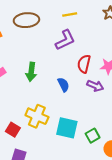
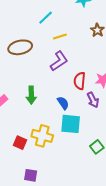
purple arrow: (95, 86) -> (93, 100), turned 49
cyan square: (67, 128) -> (71, 124), moved
red square: (13, 130) -> (20, 143), moved

